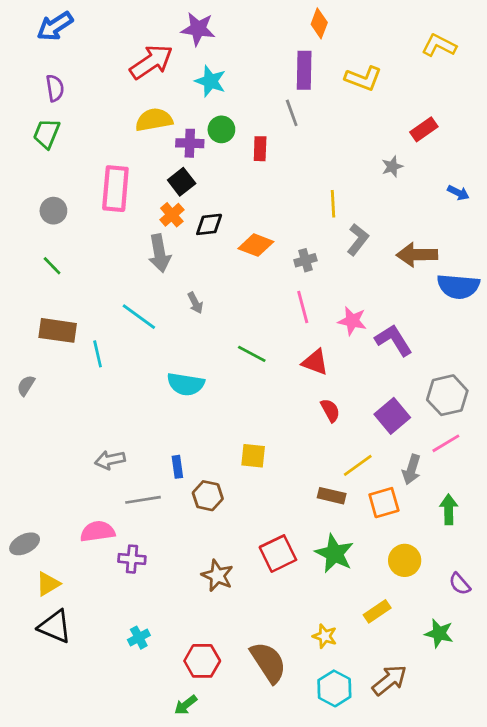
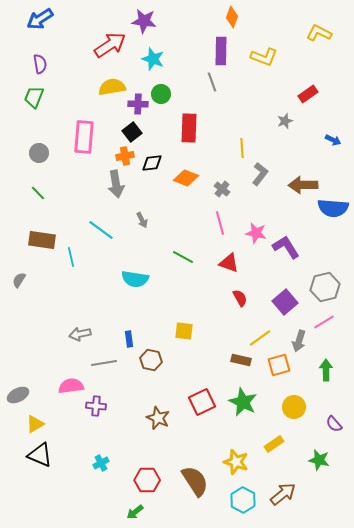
red rectangle: (260, 149) -> (189, 128), moved, size x1.6
orange cross: (172, 215) -> (125, 156), turned 30
gray cross: (305, 260) -> (222, 189), turned -35
yellow star: (325, 636) -> (236, 462), size x1.4

